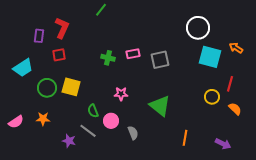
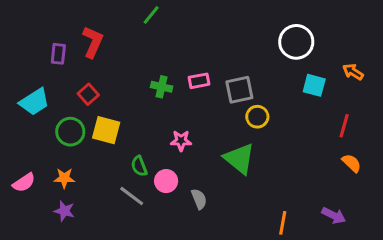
red square: (59, 55) -> (88, 94), moved, turned -32
cyan square: (210, 57) -> (314, 85), size x0.7
yellow circle: (212, 97) -> (257, 117), moved
orange line: (185, 138) -> (283, 223), moved
purple star: (69, 141) -> (64, 211), moved

